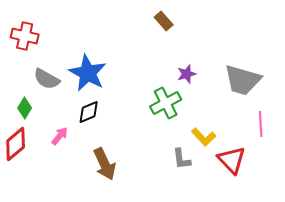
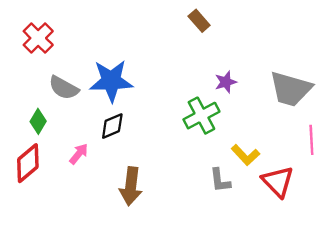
red cross: (25, 36) -> (38, 38), turned 32
blue star: (88, 73) -> (111, 81), turned -30
brown arrow: (105, 164) -> (131, 186), turned 32

